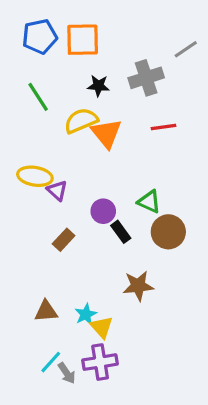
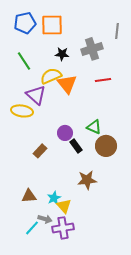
gray line: (186, 49) -> (117, 31), turned -49
purple triangle: (57, 191) -> (36, 95), moved, size x1.5
gray arrow: (67, 373) -> (45, 219), moved, turned -40

